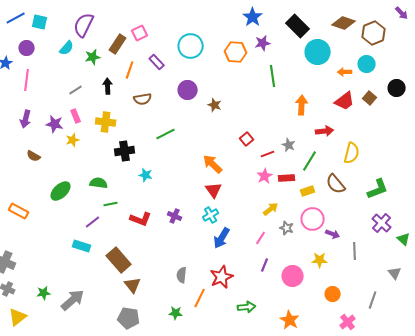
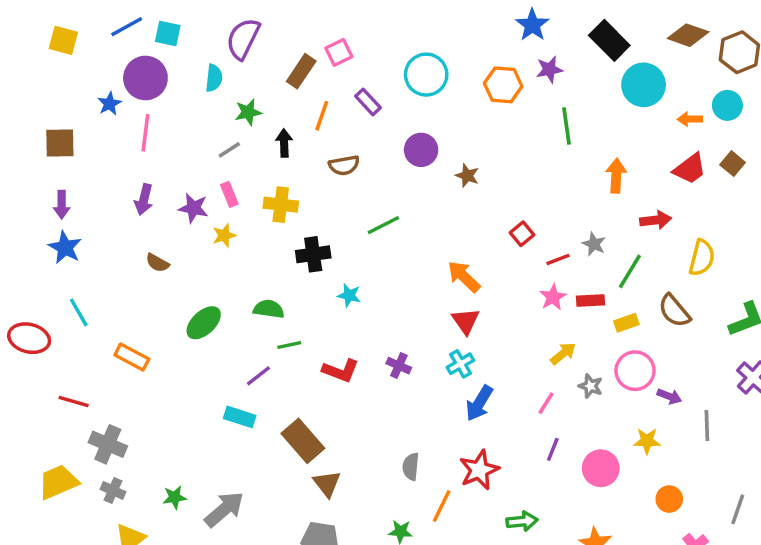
purple circle: (27, 48) -> (145, 78), size x1.6
cyan semicircle: (67, 48) -> (214, 78), turned -35
green star: (93, 57) -> (248, 112), moved

